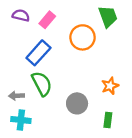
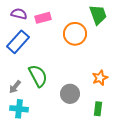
pink rectangle: (47, 20) -> (43, 18), turned 35
blue rectangle: (38, 53) -> (18, 42), moved
gray arrow: (16, 96) -> (15, 87), turned -48

